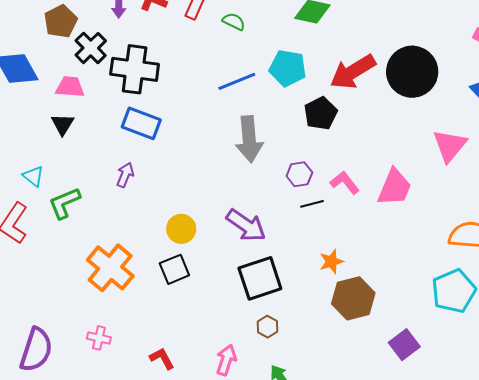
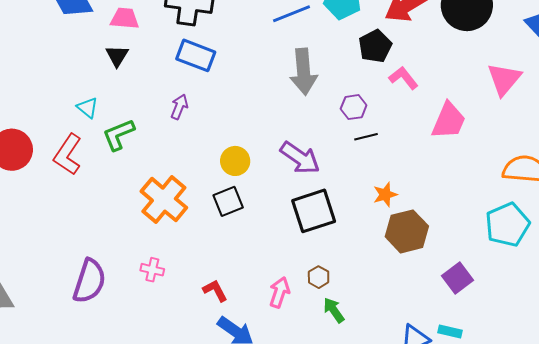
pink L-shape: (345, 183) -> (404, 78), moved
brown hexagon: (267, 327) -> (319, 277), moved

